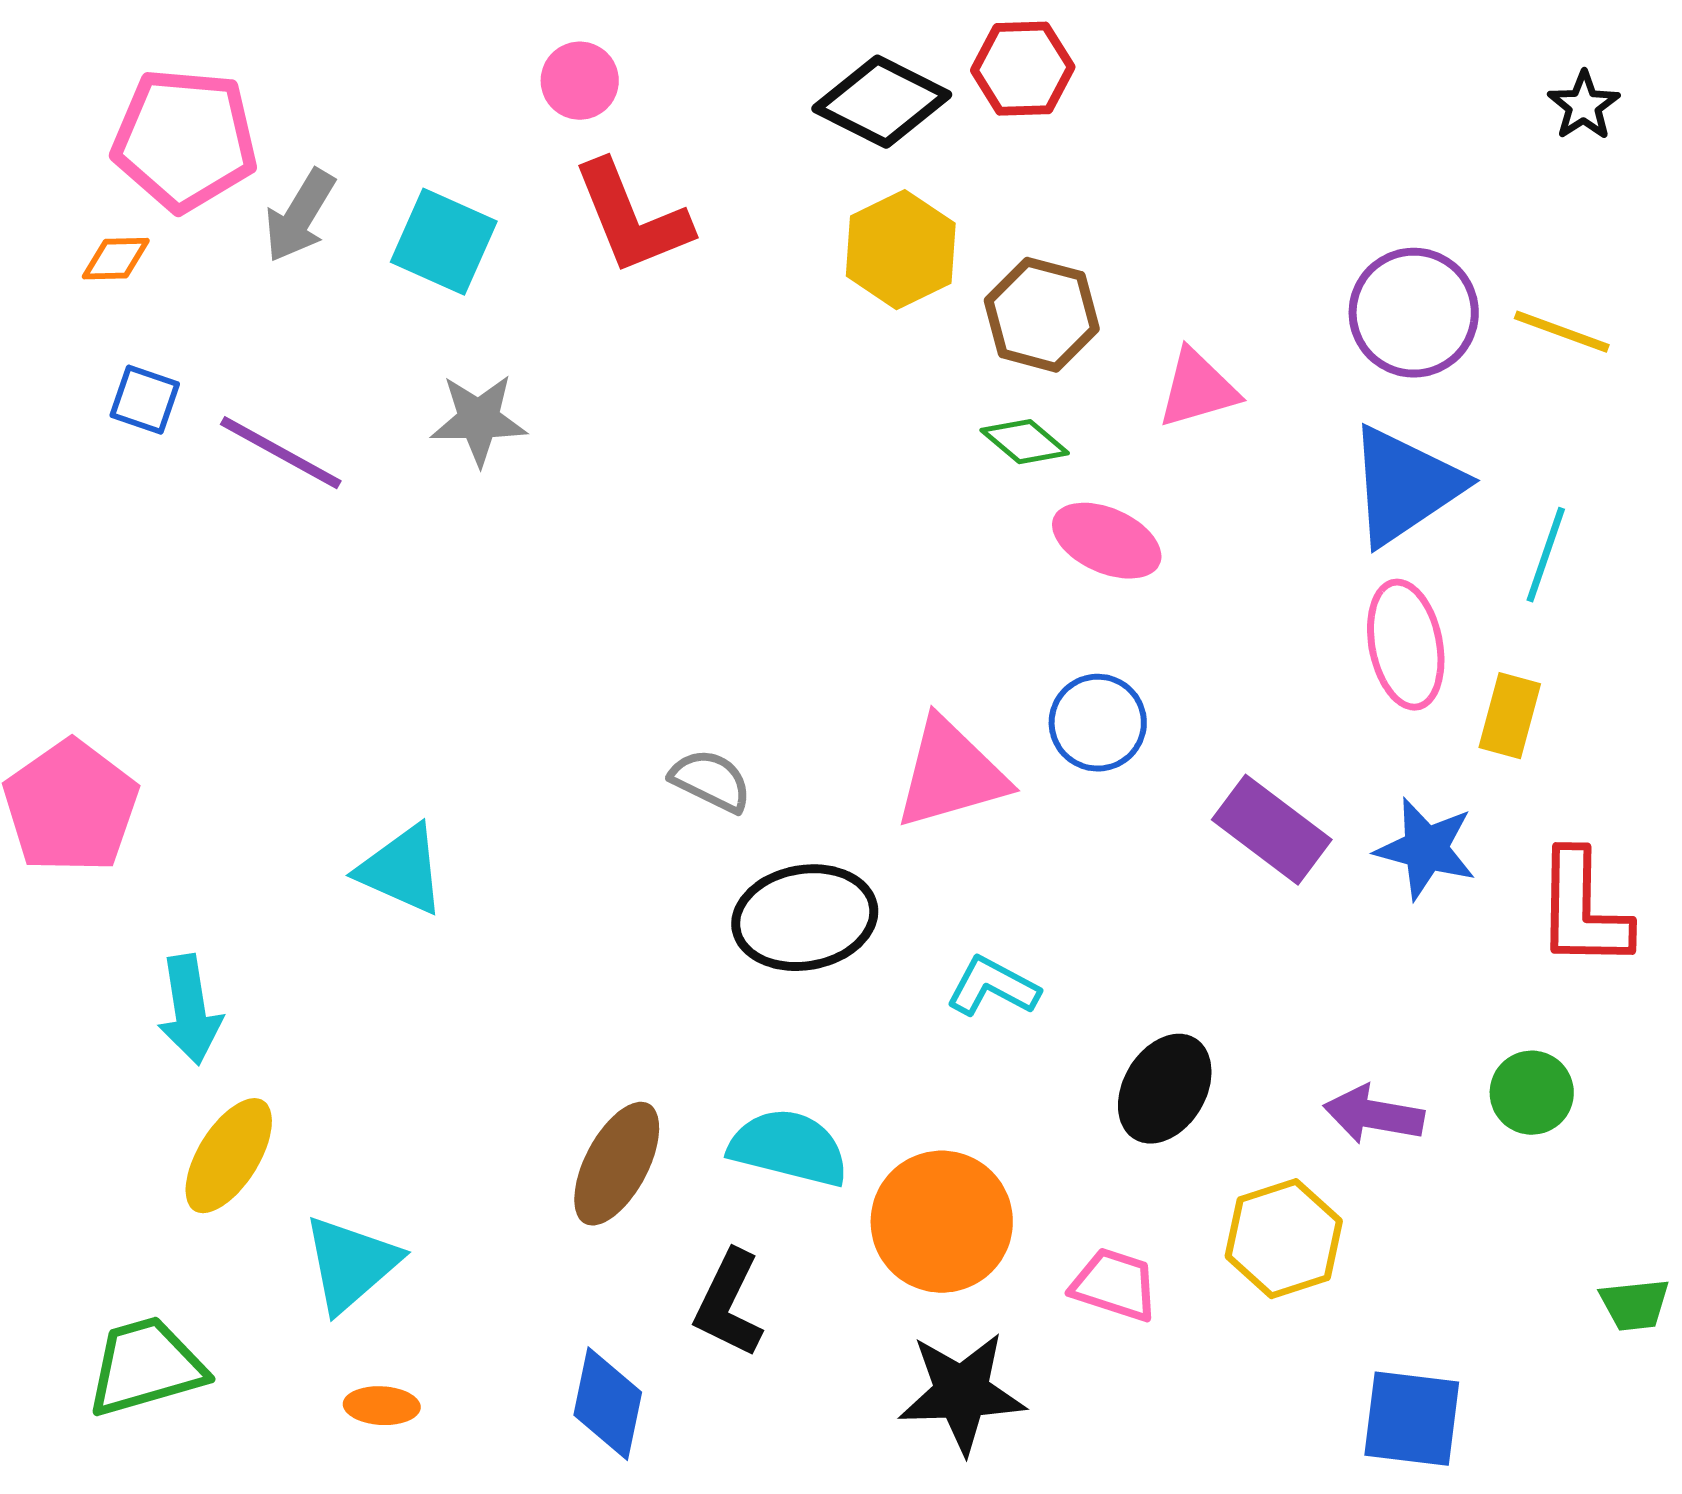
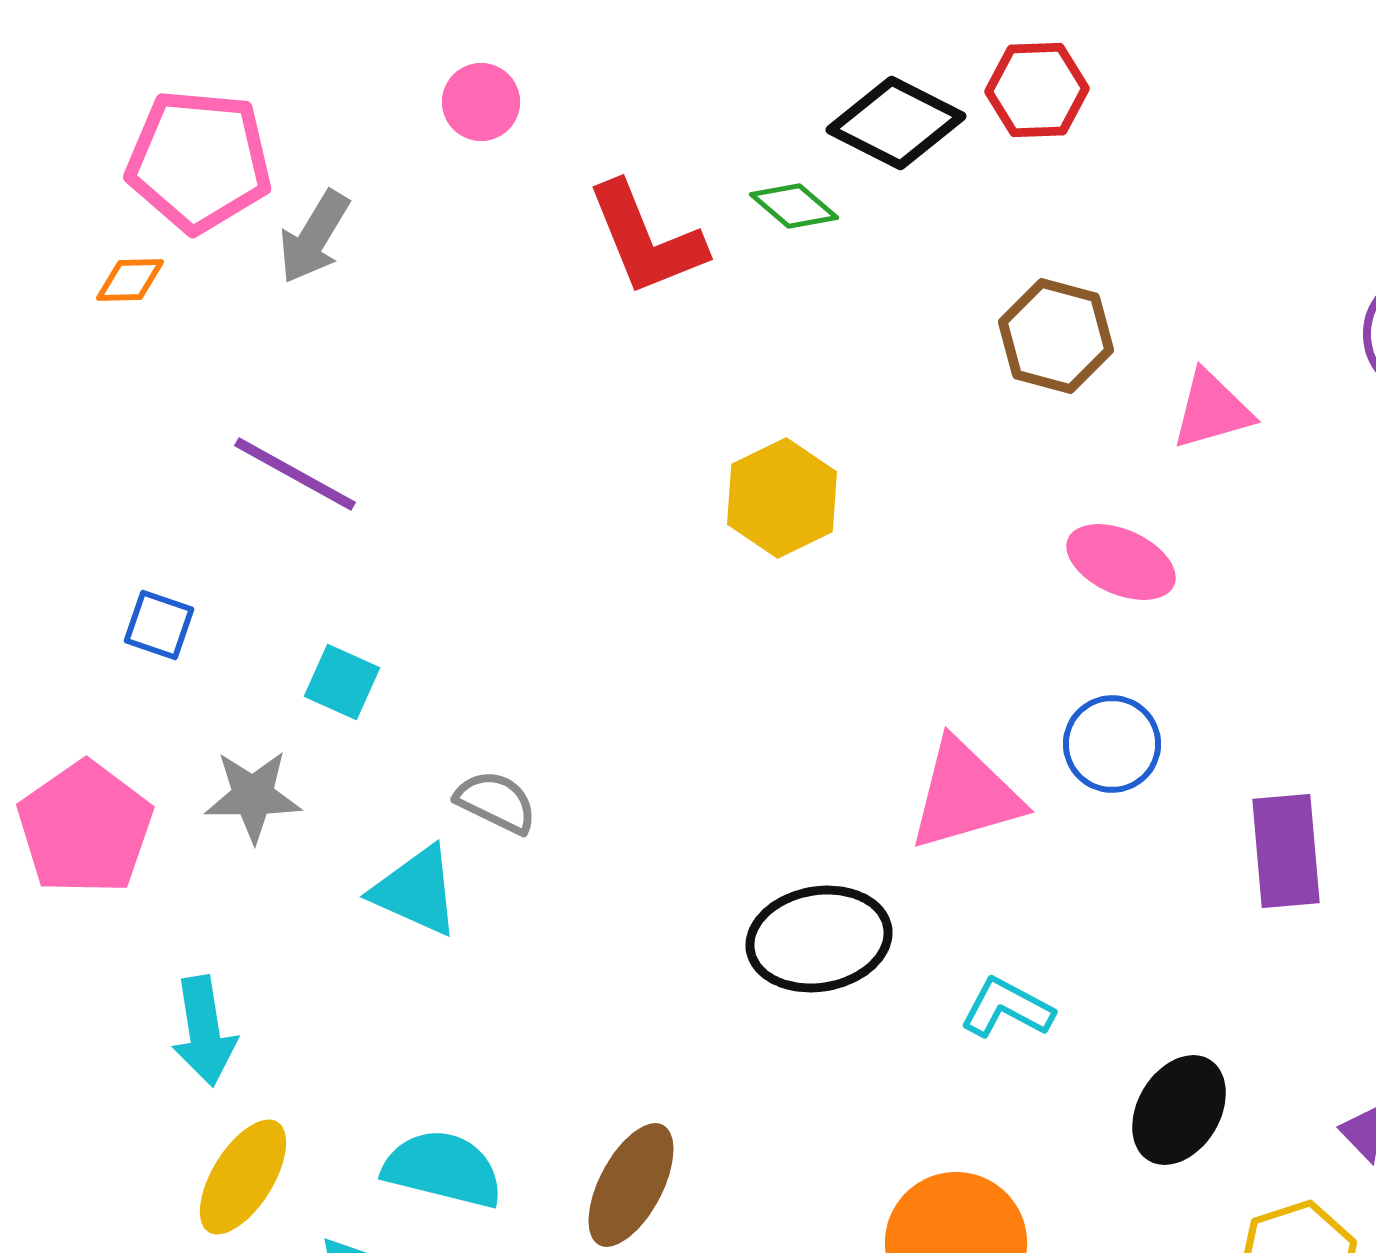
pink circle: (580, 81) -> (481, 102), moved
cyan square: (444, 242) -> (342, 682), moved, size x0.7
yellow hexagon: (901, 250) -> (782, 498), moved
blue square: (145, 400) -> (159, 625), moved
gray star: (479, 420) -> (253, 796), moved
green diamond: (1025, 442) -> (794, 206), moved
gray semicircle: (711, 781) -> (496, 802), moved
purple rectangle: (1272, 830) -> (1286, 851), turned 48
cyan semicircle: (789, 1148) -> (443, 1169), moved

